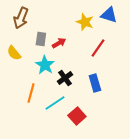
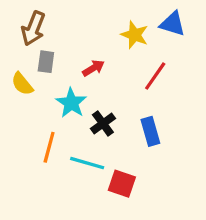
gray rectangle: (41, 39) -> (46, 62), moved
cyan line: (55, 103) -> (87, 163), turned 50
red square: (77, 116) -> (122, 184), turned -30

